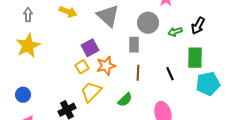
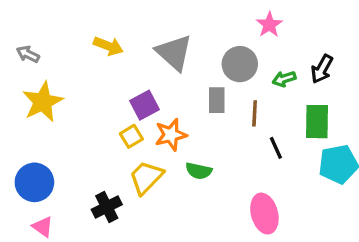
gray arrow: (28, 15) -> (28, 54), moved, turned -64
brown line: (138, 73) -> (255, 113), moved
blue circle: (23, 95) -> (34, 182), size x1.5
green semicircle: (125, 100) -> (199, 171), moved, turned 56

